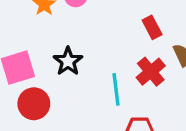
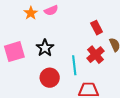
red circle: (34, 104) -> (50, 78), moved

